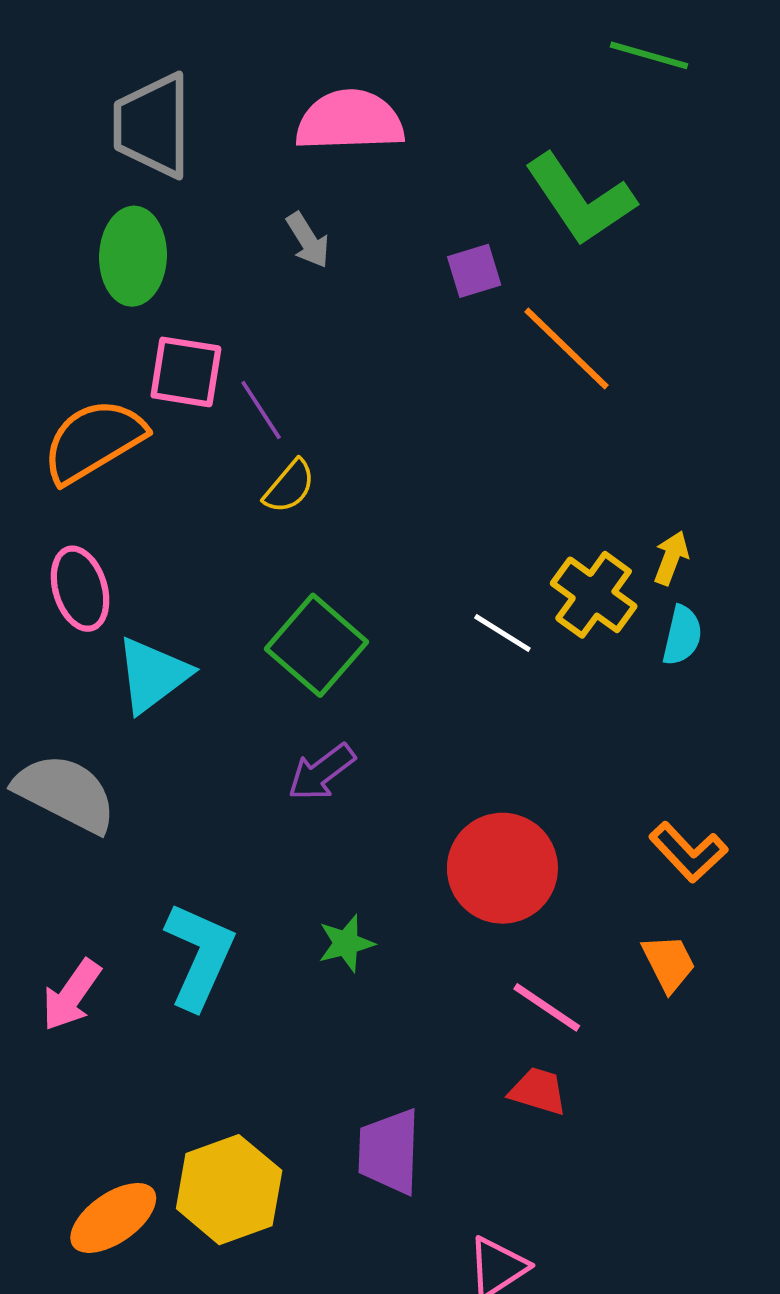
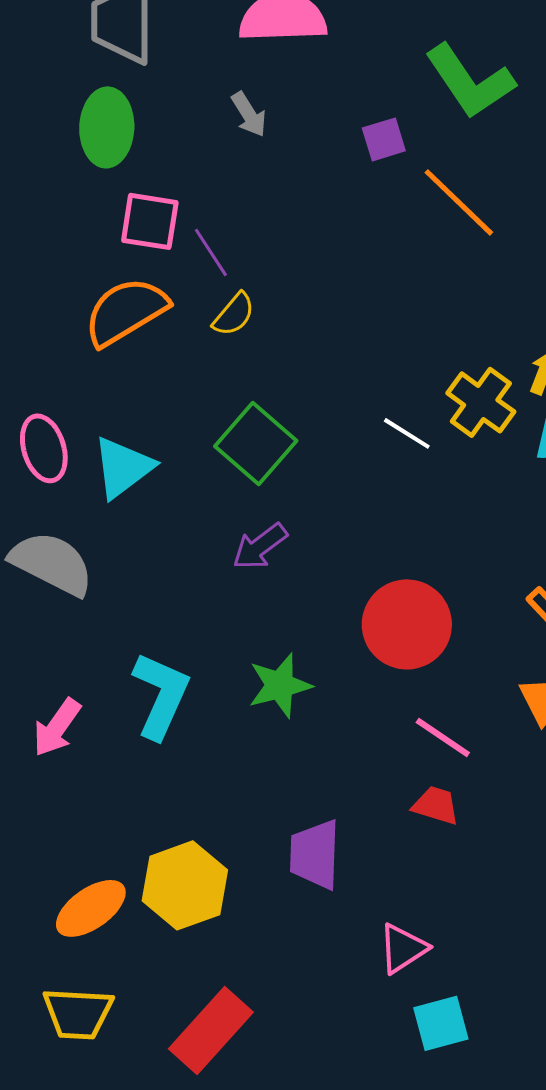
orange semicircle: (94, 441) -> (126, 311), moved
pink ellipse: (80, 589) -> (44, 448), moved
green star: (346, 943) -> (280, 685), size x1.4

